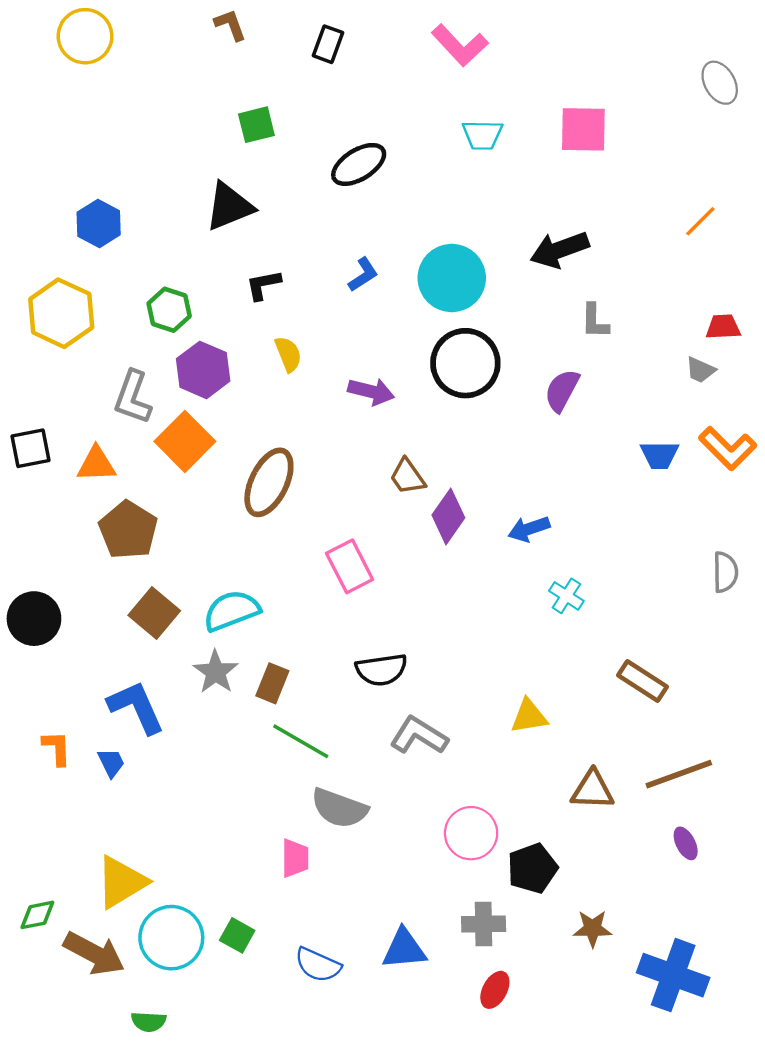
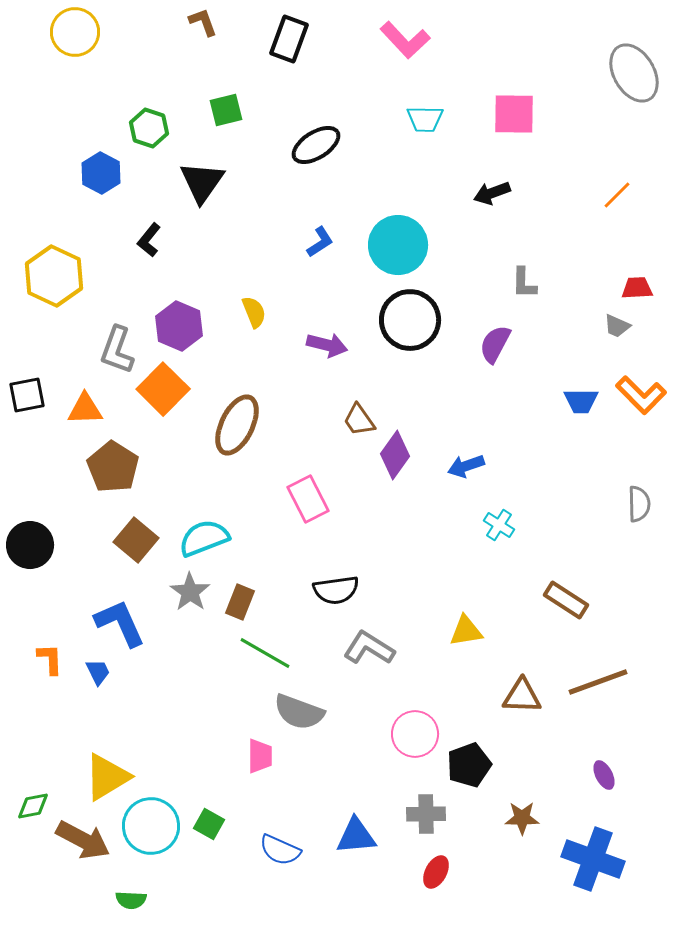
black rectangle: (328, 44) -> (289, 39), size x1.4
gray ellipse: (720, 83) -> (634, 73), size x1.5
black triangle: (229, 206) -> (202, 182), turned -33
blue hexagon: (99, 224) -> (101, 173), moved
black arrow: (560, 250) -> (492, 193), moved, size x0.7
black L-shape: (263, 285) -> (149, 240), moved, turned -40
green hexagon: (169, 310) -> (149, 128), moved
purple ellipse: (686, 843) -> (604, 775), moved

